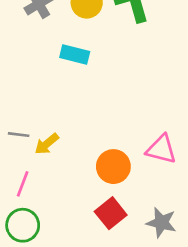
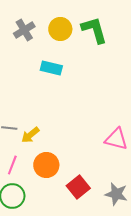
orange circle: (113, 167) -> (46, 165), moved

